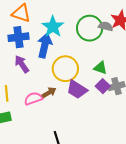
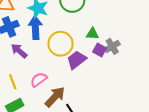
purple trapezoid: (77, 89) -> (77, 60), turned 125
brown arrow: (49, 93) -> (55, 97), moved, size x1.6

